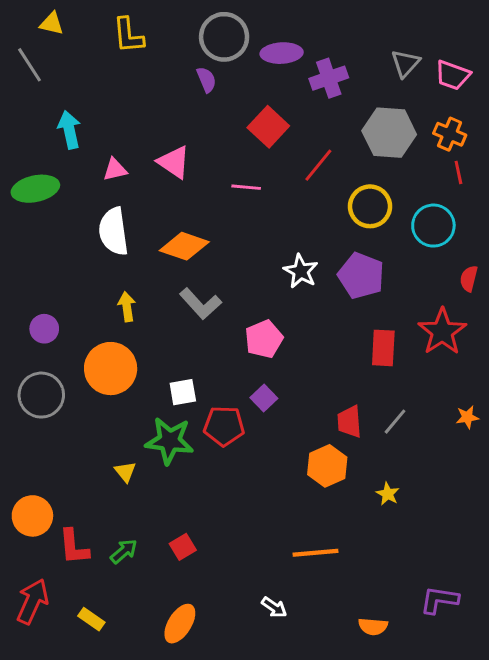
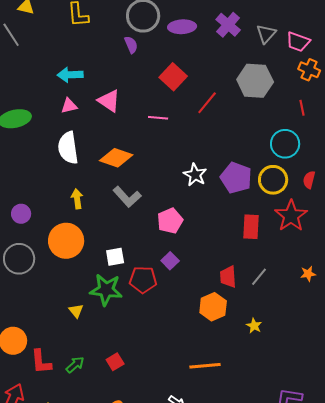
purple cross: (329, 78) -> (228, 25), moved, turned -30
cyan arrow: (69, 130) -> (70, 75), moved, turned -80
orange cross: (450, 134) -> (309, 70), moved
yellow circle: (370, 206) -> (273, 180), moved

